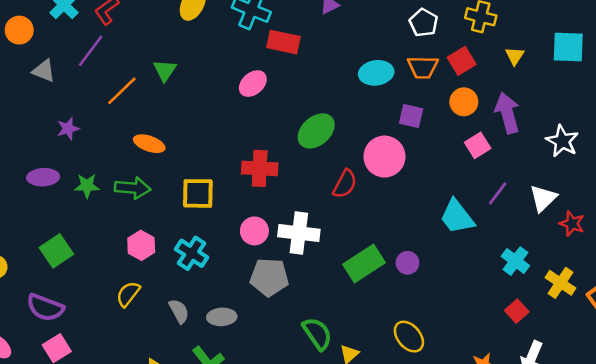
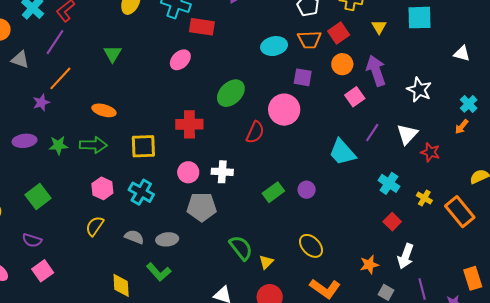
orange line: (122, 91) -> (60, 78), moved
white cross: (299, 233) -> (222, 172), size x0.7
green rectangle: (364, 263) -> (273, 192), size x0.7
yellow cross: (560, 283) -> (424, 198), size x0.7
purple semicircle: (45, 308) -> (32, 240), size x0.7
gray semicircle: (179, 311) -> (134, 237), turned -36

